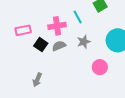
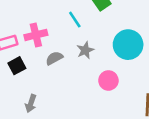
pink cross: (57, 26) -> (36, 35), moved
black square: (41, 45) -> (17, 66), moved, turned 32

